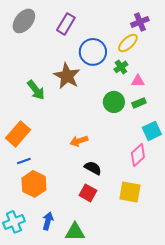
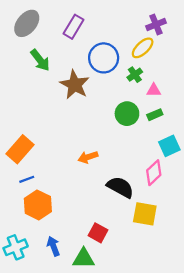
green arrow: (36, 90) -> (40, 60), moved
black semicircle: (93, 168) -> (120, 187), moved, size x1.4
red square: (88, 193) -> (98, 233), moved
blue arrow: (48, 221) -> (53, 246), turned -36

